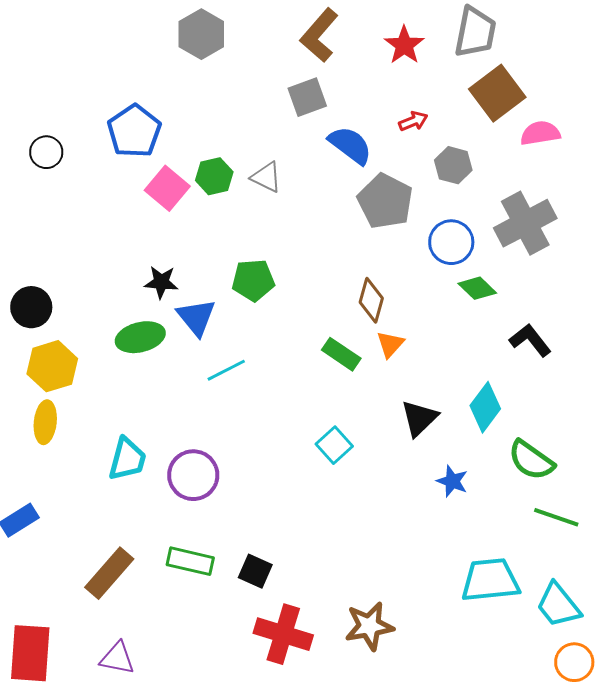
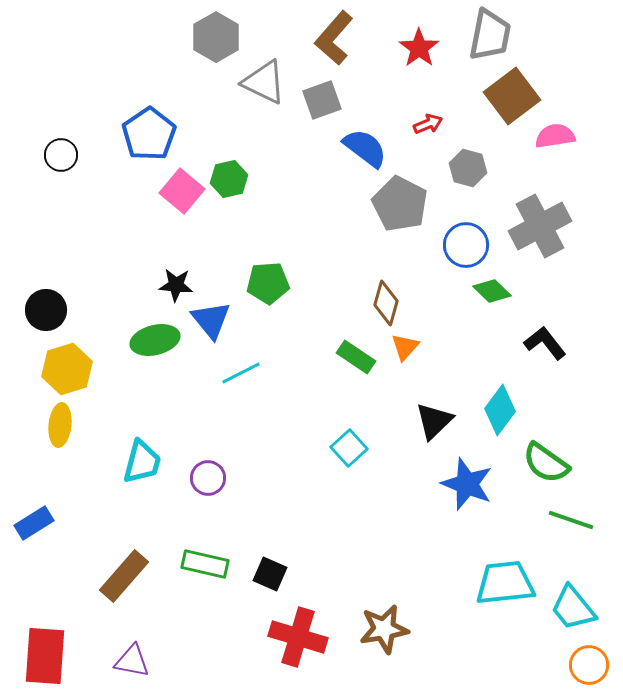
gray triangle: (266, 177) -> (264, 82), moved, size x1.4
purple circle: (193, 475) -> (208, 478), size x0.7
blue star: (452, 481) -> (467, 484), size x1.6

